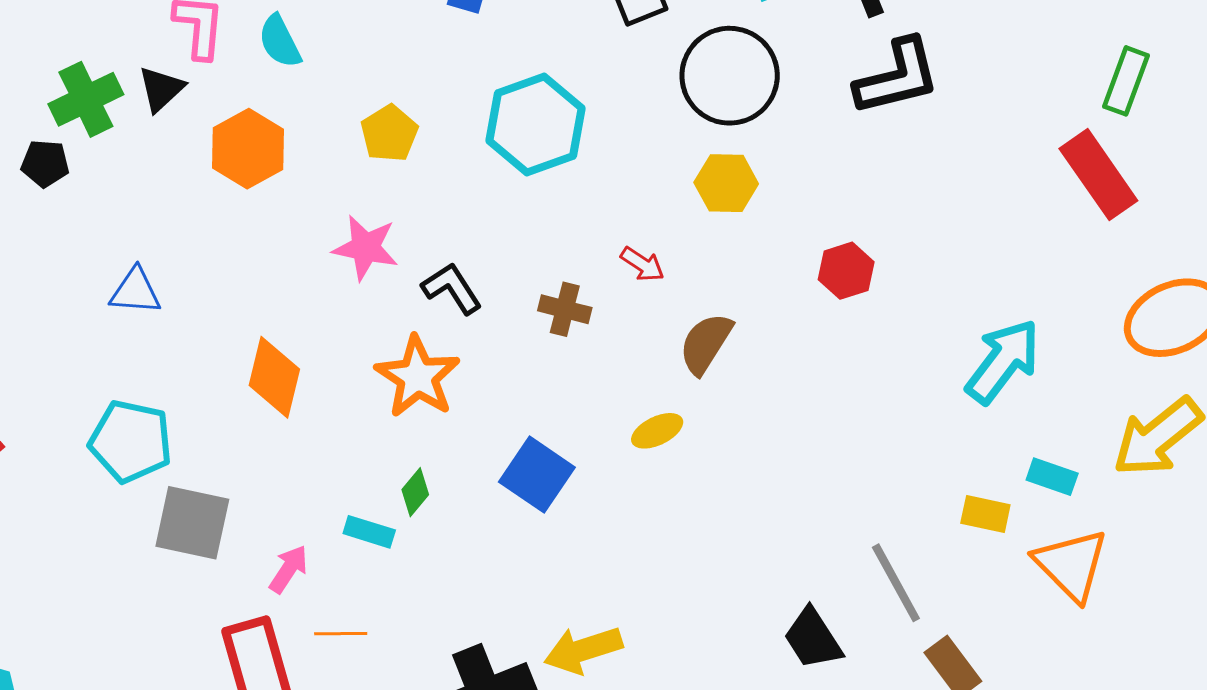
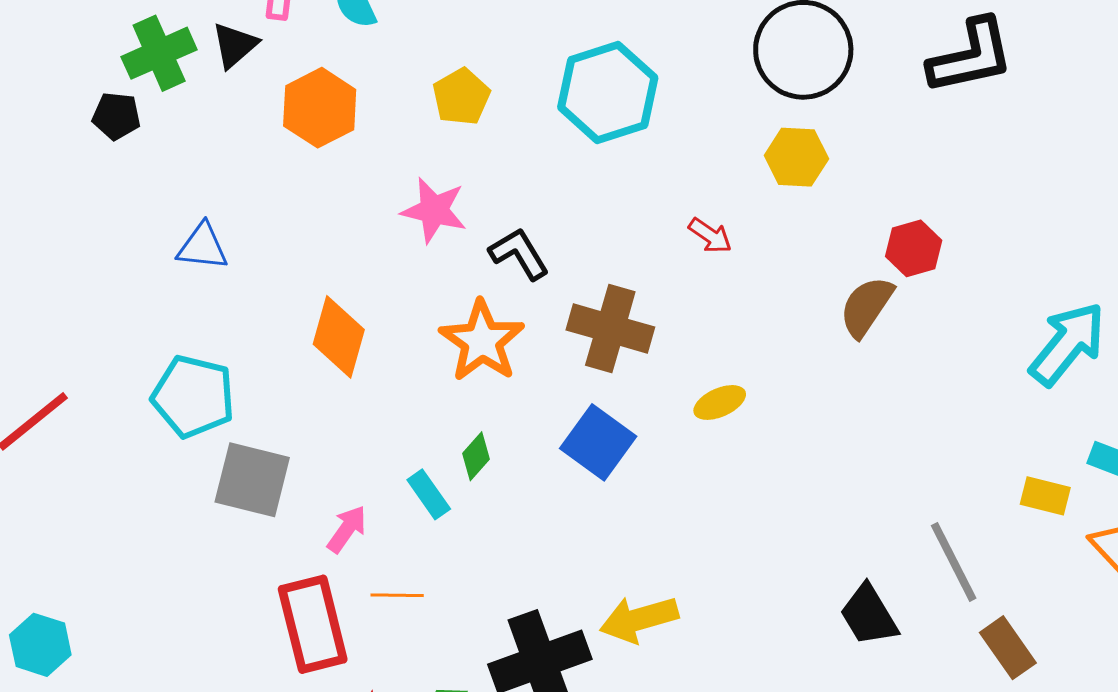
brown cross: (565, 309) -> (610, 329), moved, size x1.6
brown semicircle: (706, 343) -> (866, 307), moved
cyan rectangle: (369, 532) -> (429, 494), turned 36

